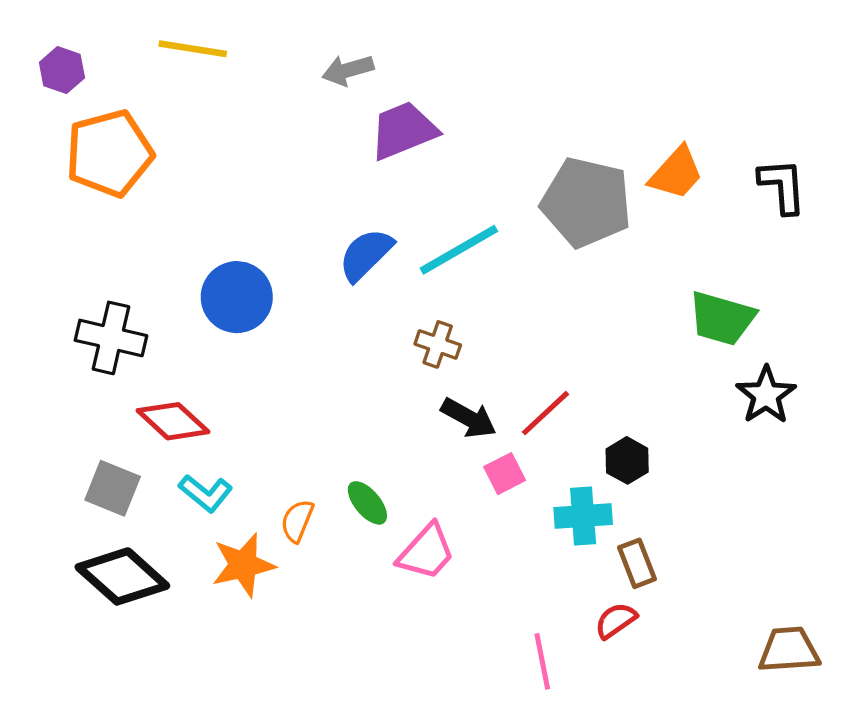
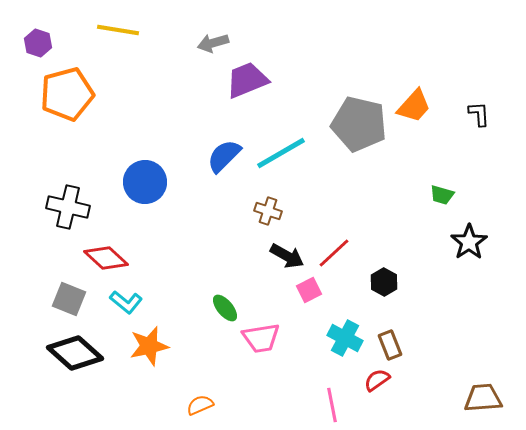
black L-shape: (782, 186) -> (479, 114), size x0.7
green trapezoid: (722, 318) -> (442, 195), size x0.6
cyan cross: (583, 516) -> (345, 338), moved, turned 32
orange semicircle: (297, 521) -> (200, 405), moved, turned 44
pink trapezoid: (426, 552) -> (261, 338), turned 39

